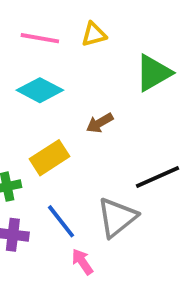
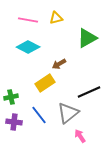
yellow rectangle: (50, 158) -> (45, 83), moved
pink arrow: (82, 262) -> (80, 136), moved

